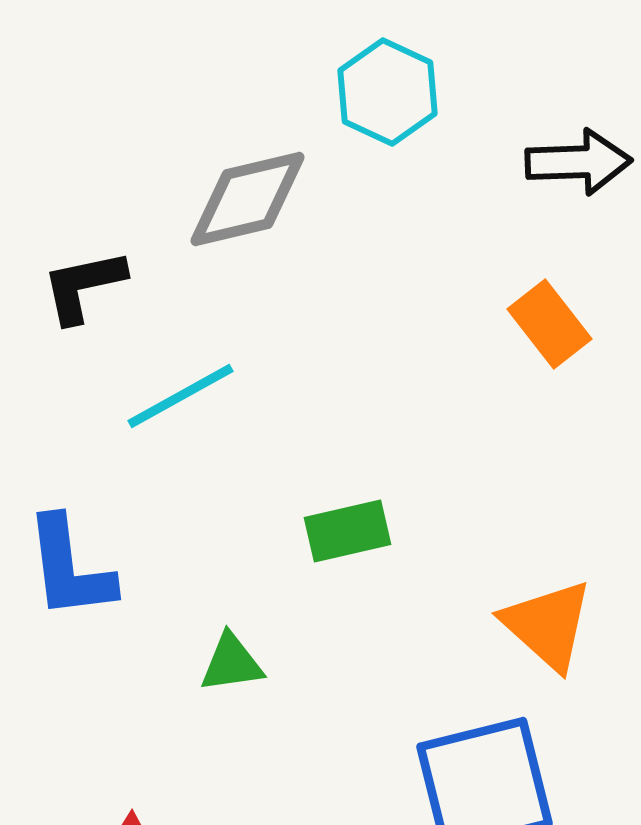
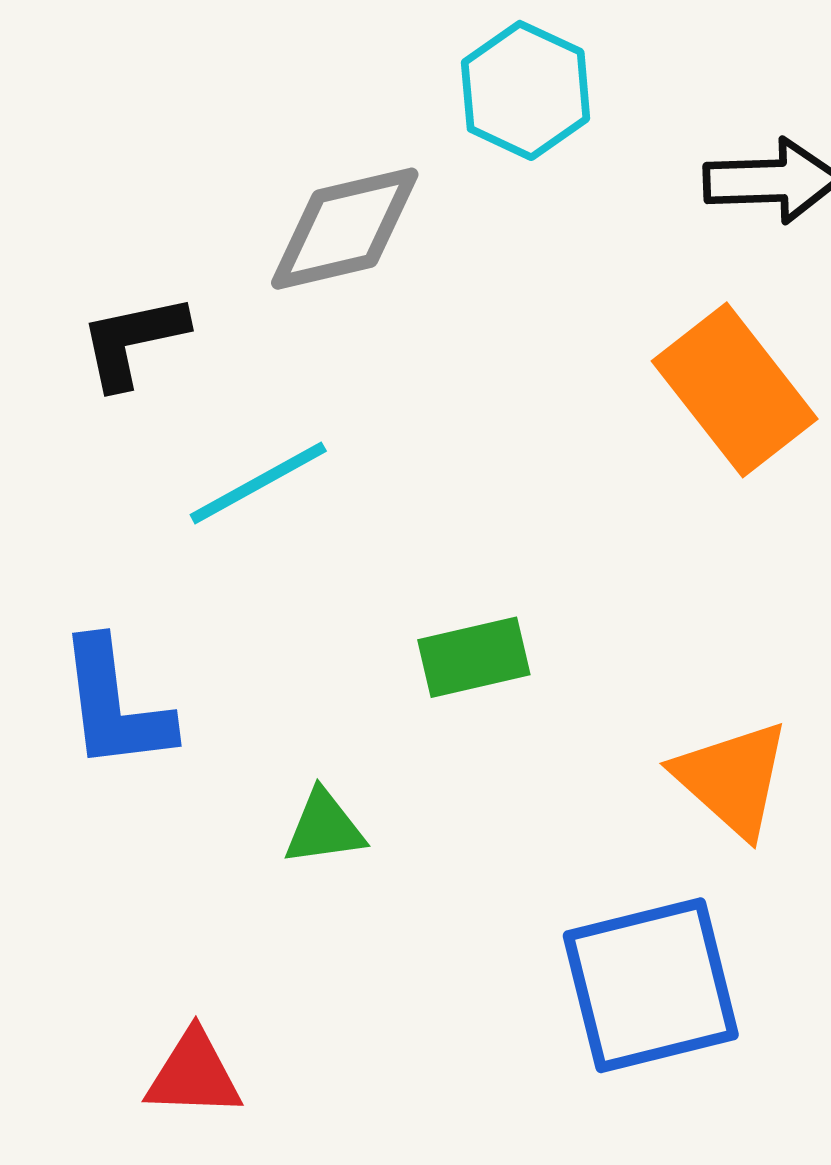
orange rectangle: (550, 324) -> (735, 390), size x1.5

